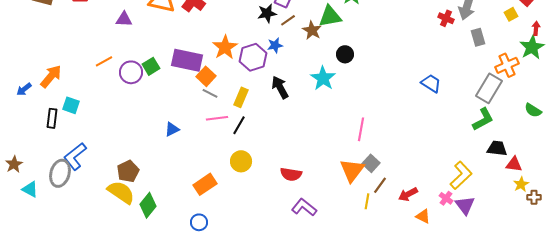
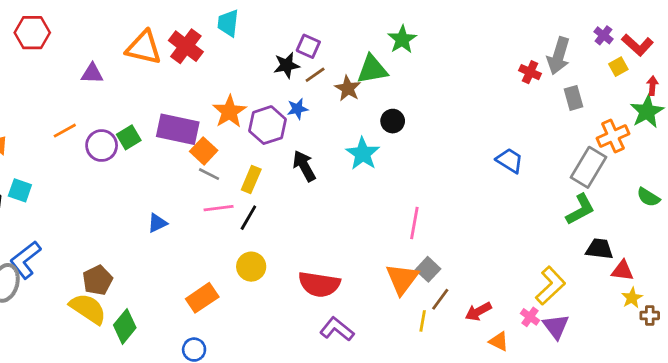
red semicircle: (291, 174) -> (319, 284), size x1.4

